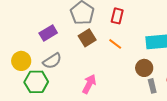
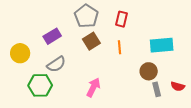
orange line: (115, 44) -> (119, 47), turned 48
yellow circle: (21, 61) -> (20, 53), moved

